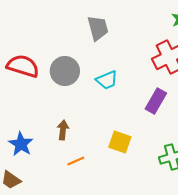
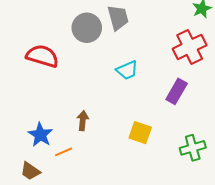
gray circle: (65, 71) -> (87, 28), moved
orange line: (76, 161) -> (64, 152), moved

